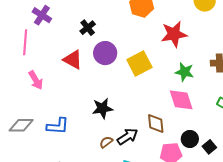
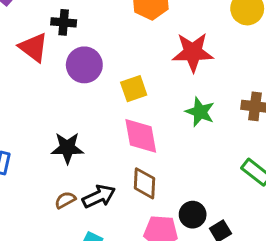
black cross: (88, 28) -> (64, 22), turned 35
red triangle: (73, 60) -> (33, 47), moved
yellow square: (139, 63) -> (134, 89), size x0.7
pink diamond: (181, 100) -> (141, 136), moved

